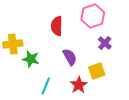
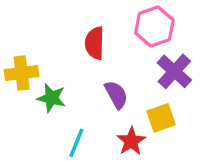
purple cross: (105, 43) -> (174, 71), size x1.5

